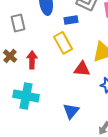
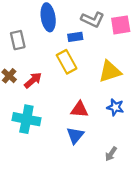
red arrow: (32, 60) -> (33, 80), turned 48
red triangle: (82, 69) -> (80, 109), moved

